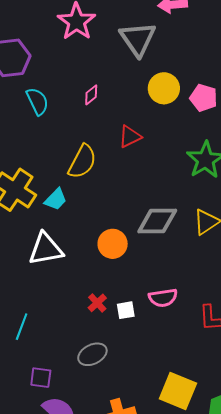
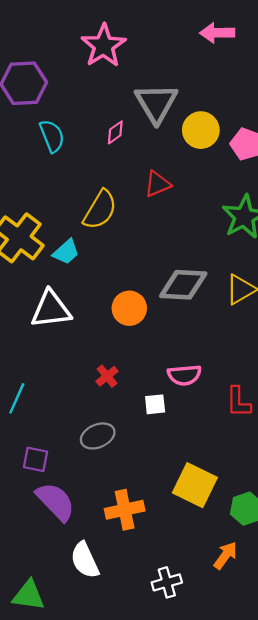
gray triangle: (138, 39) -> (156, 103), moved
white square: (126, 310) -> (155, 404), moved

